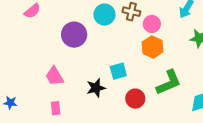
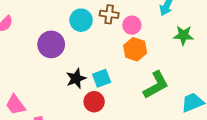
pink trapezoid: (54, 76) -> (15, 105), moved
black star: (96, 88) -> (76, 79), moved
red circle: (135, 99) -> (94, 102), moved

